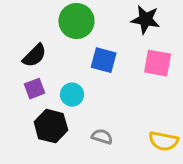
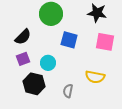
gray semicircle: (102, 137) -> (68, 91), turned -96
yellow semicircle: (164, 141) -> (95, 77), moved

